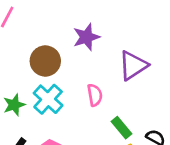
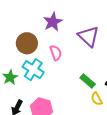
purple triangle: (133, 65) -> (89, 36), turned -35
pink semicircle: (95, 95) -> (56, 53), moved

